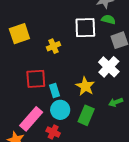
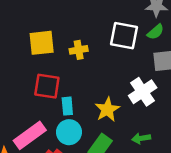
green semicircle: (108, 19) -> (155, 32), turned 112
yellow square: (19, 34) -> (42, 43), moved

